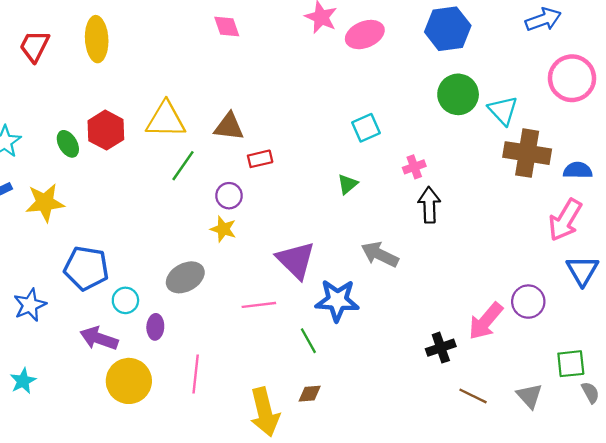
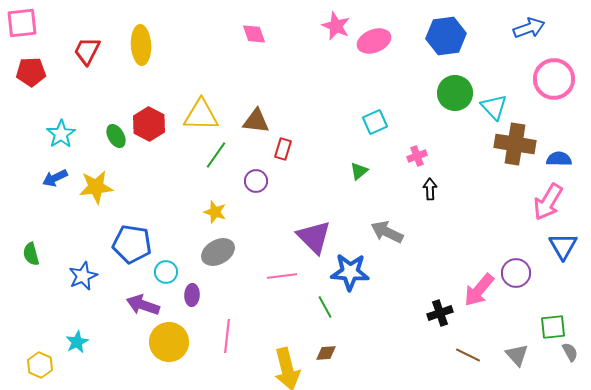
red rectangle: (260, 159) -> (283, 149), turned -60
black arrow: (429, 205) -> (430, 189), size x0.7
yellow star: (223, 229) -> (215, 212), moved

